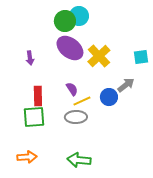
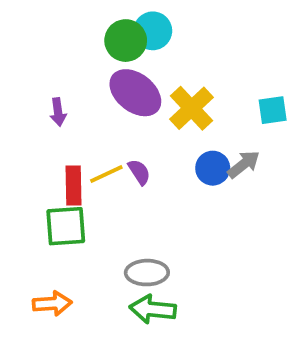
blue circle: (109, 97) -> (213, 168), moved
yellow line: (82, 101) -> (106, 174), moved
gray ellipse: (76, 117) -> (147, 273), moved

